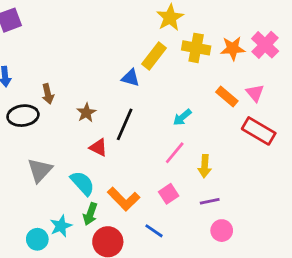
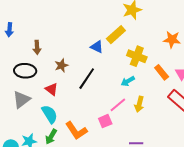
yellow cross: (196, 48) -> (137, 56), moved
black ellipse: (23, 116) -> (25, 71), moved
red triangle: (98, 148) -> (52, 89), moved
yellow arrow: (205, 166) -> (139, 104), moved
pink square: (169, 194) -> (105, 121), moved

